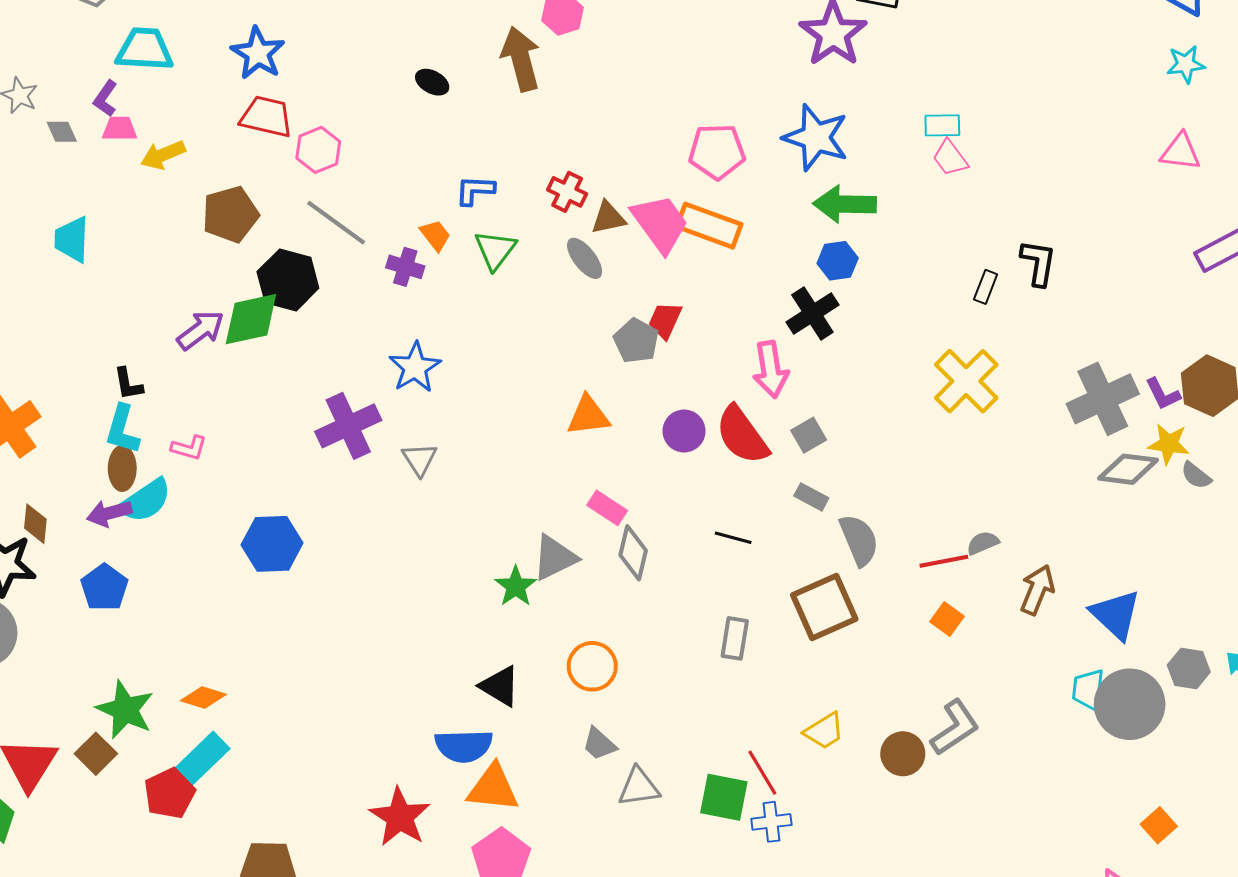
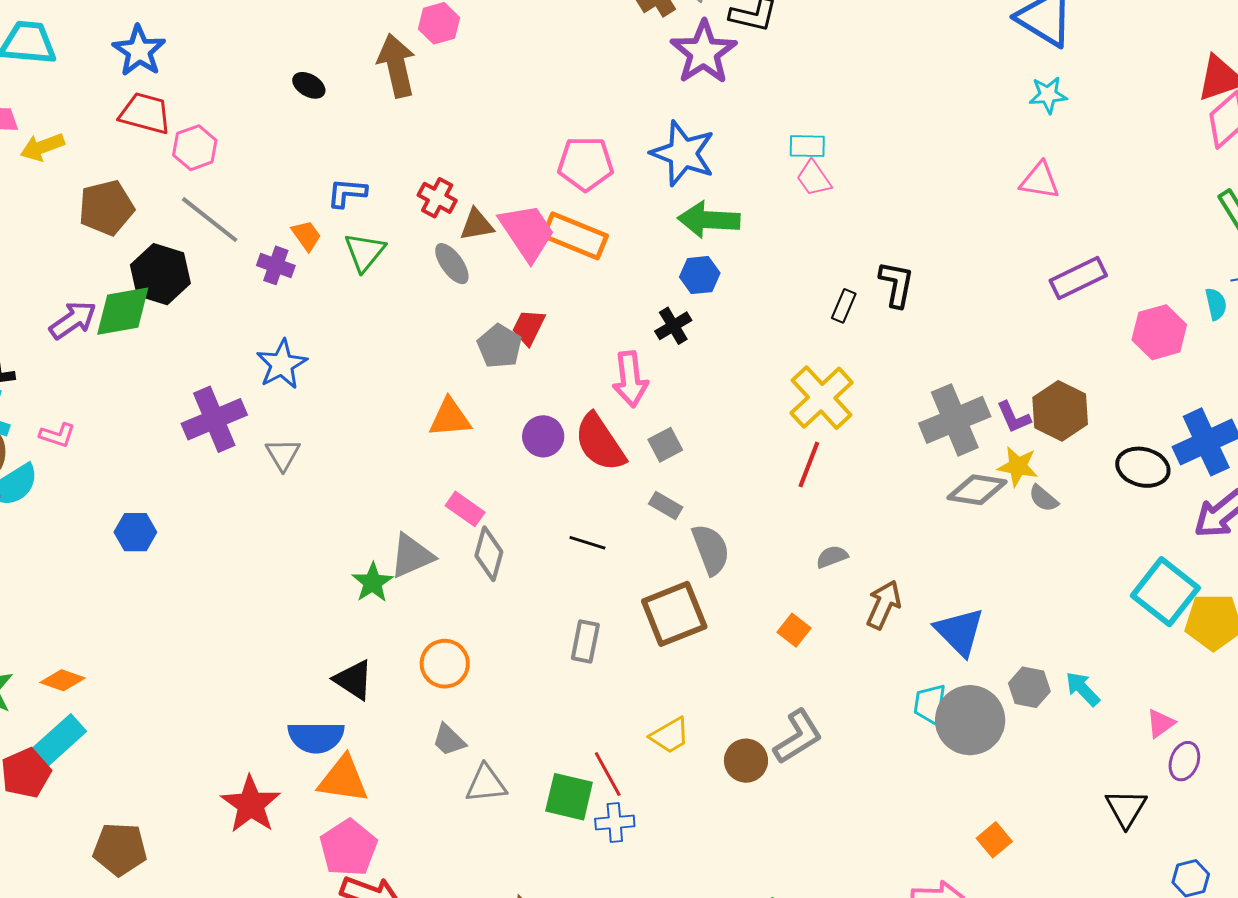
black cross: (812, 313) -> (673, 326), size x0.7
blue hexagon: (272, 544) -> (135, 532), size x0.7
red line: (944, 561) -> (809, 465), moved, turned -60

